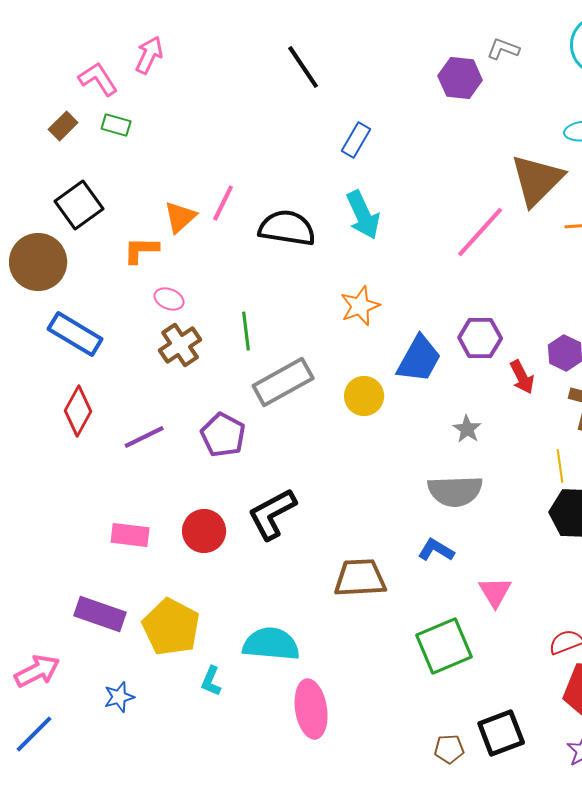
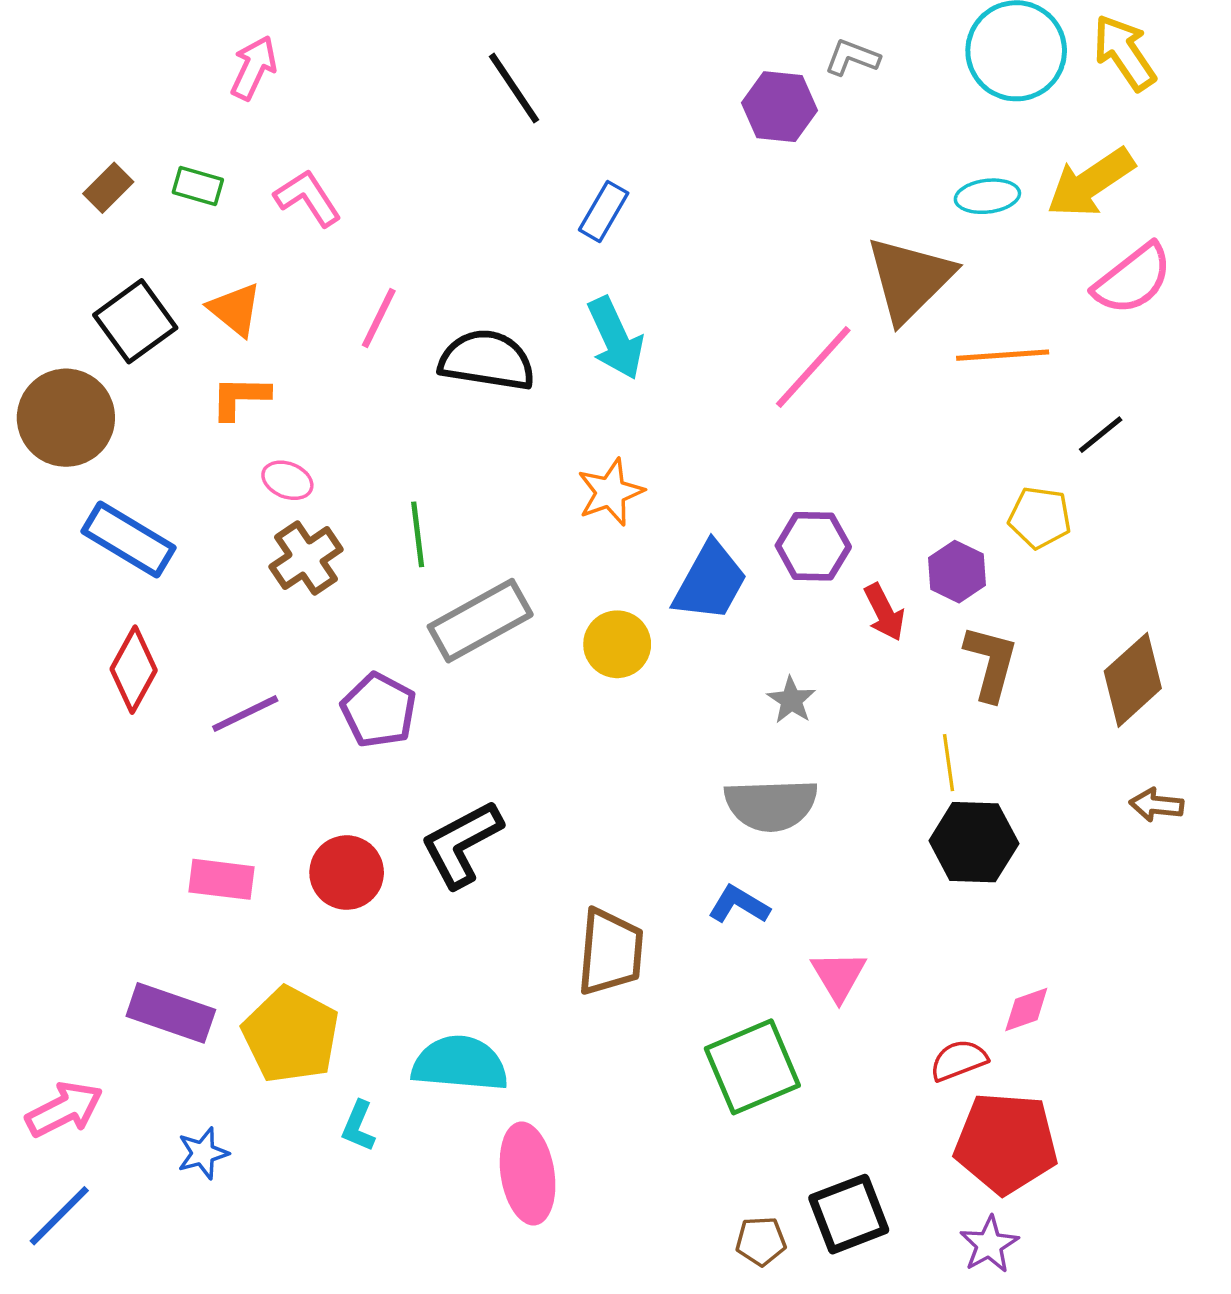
pink L-shape: (98, 79) -> (308, 198), moved
orange triangle: (180, 217) -> (235, 309), moved, turned -39
brown trapezoid: (360, 578) -> (610, 952), turned 98

